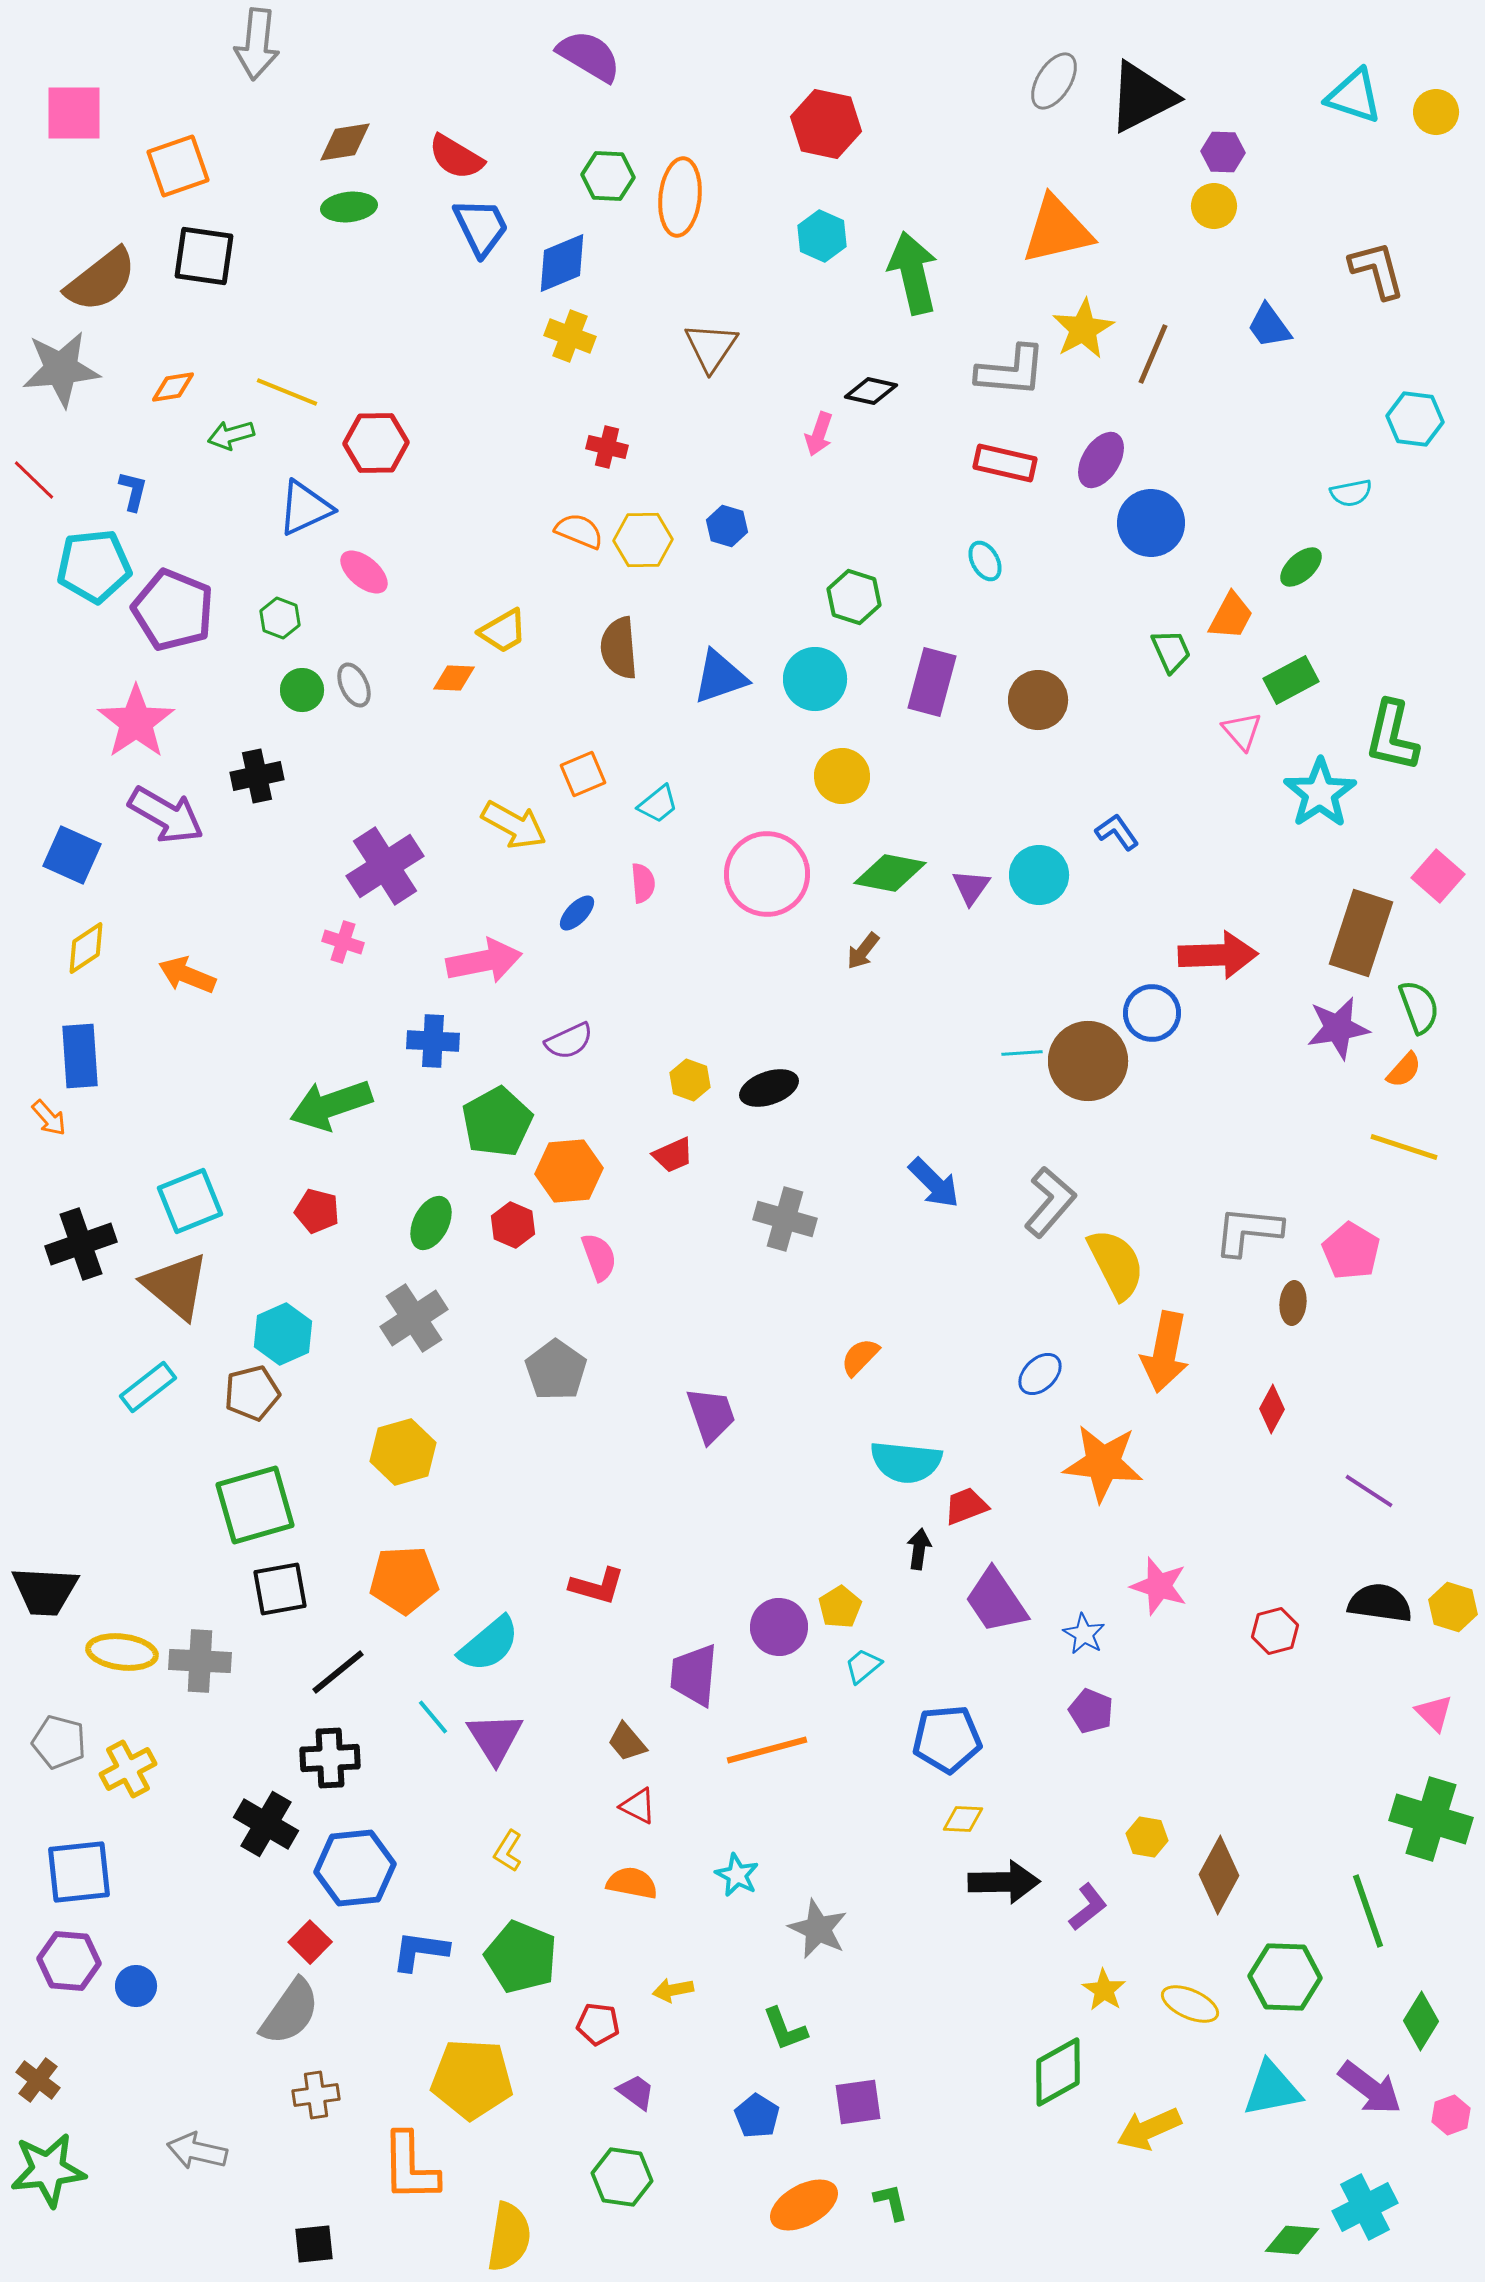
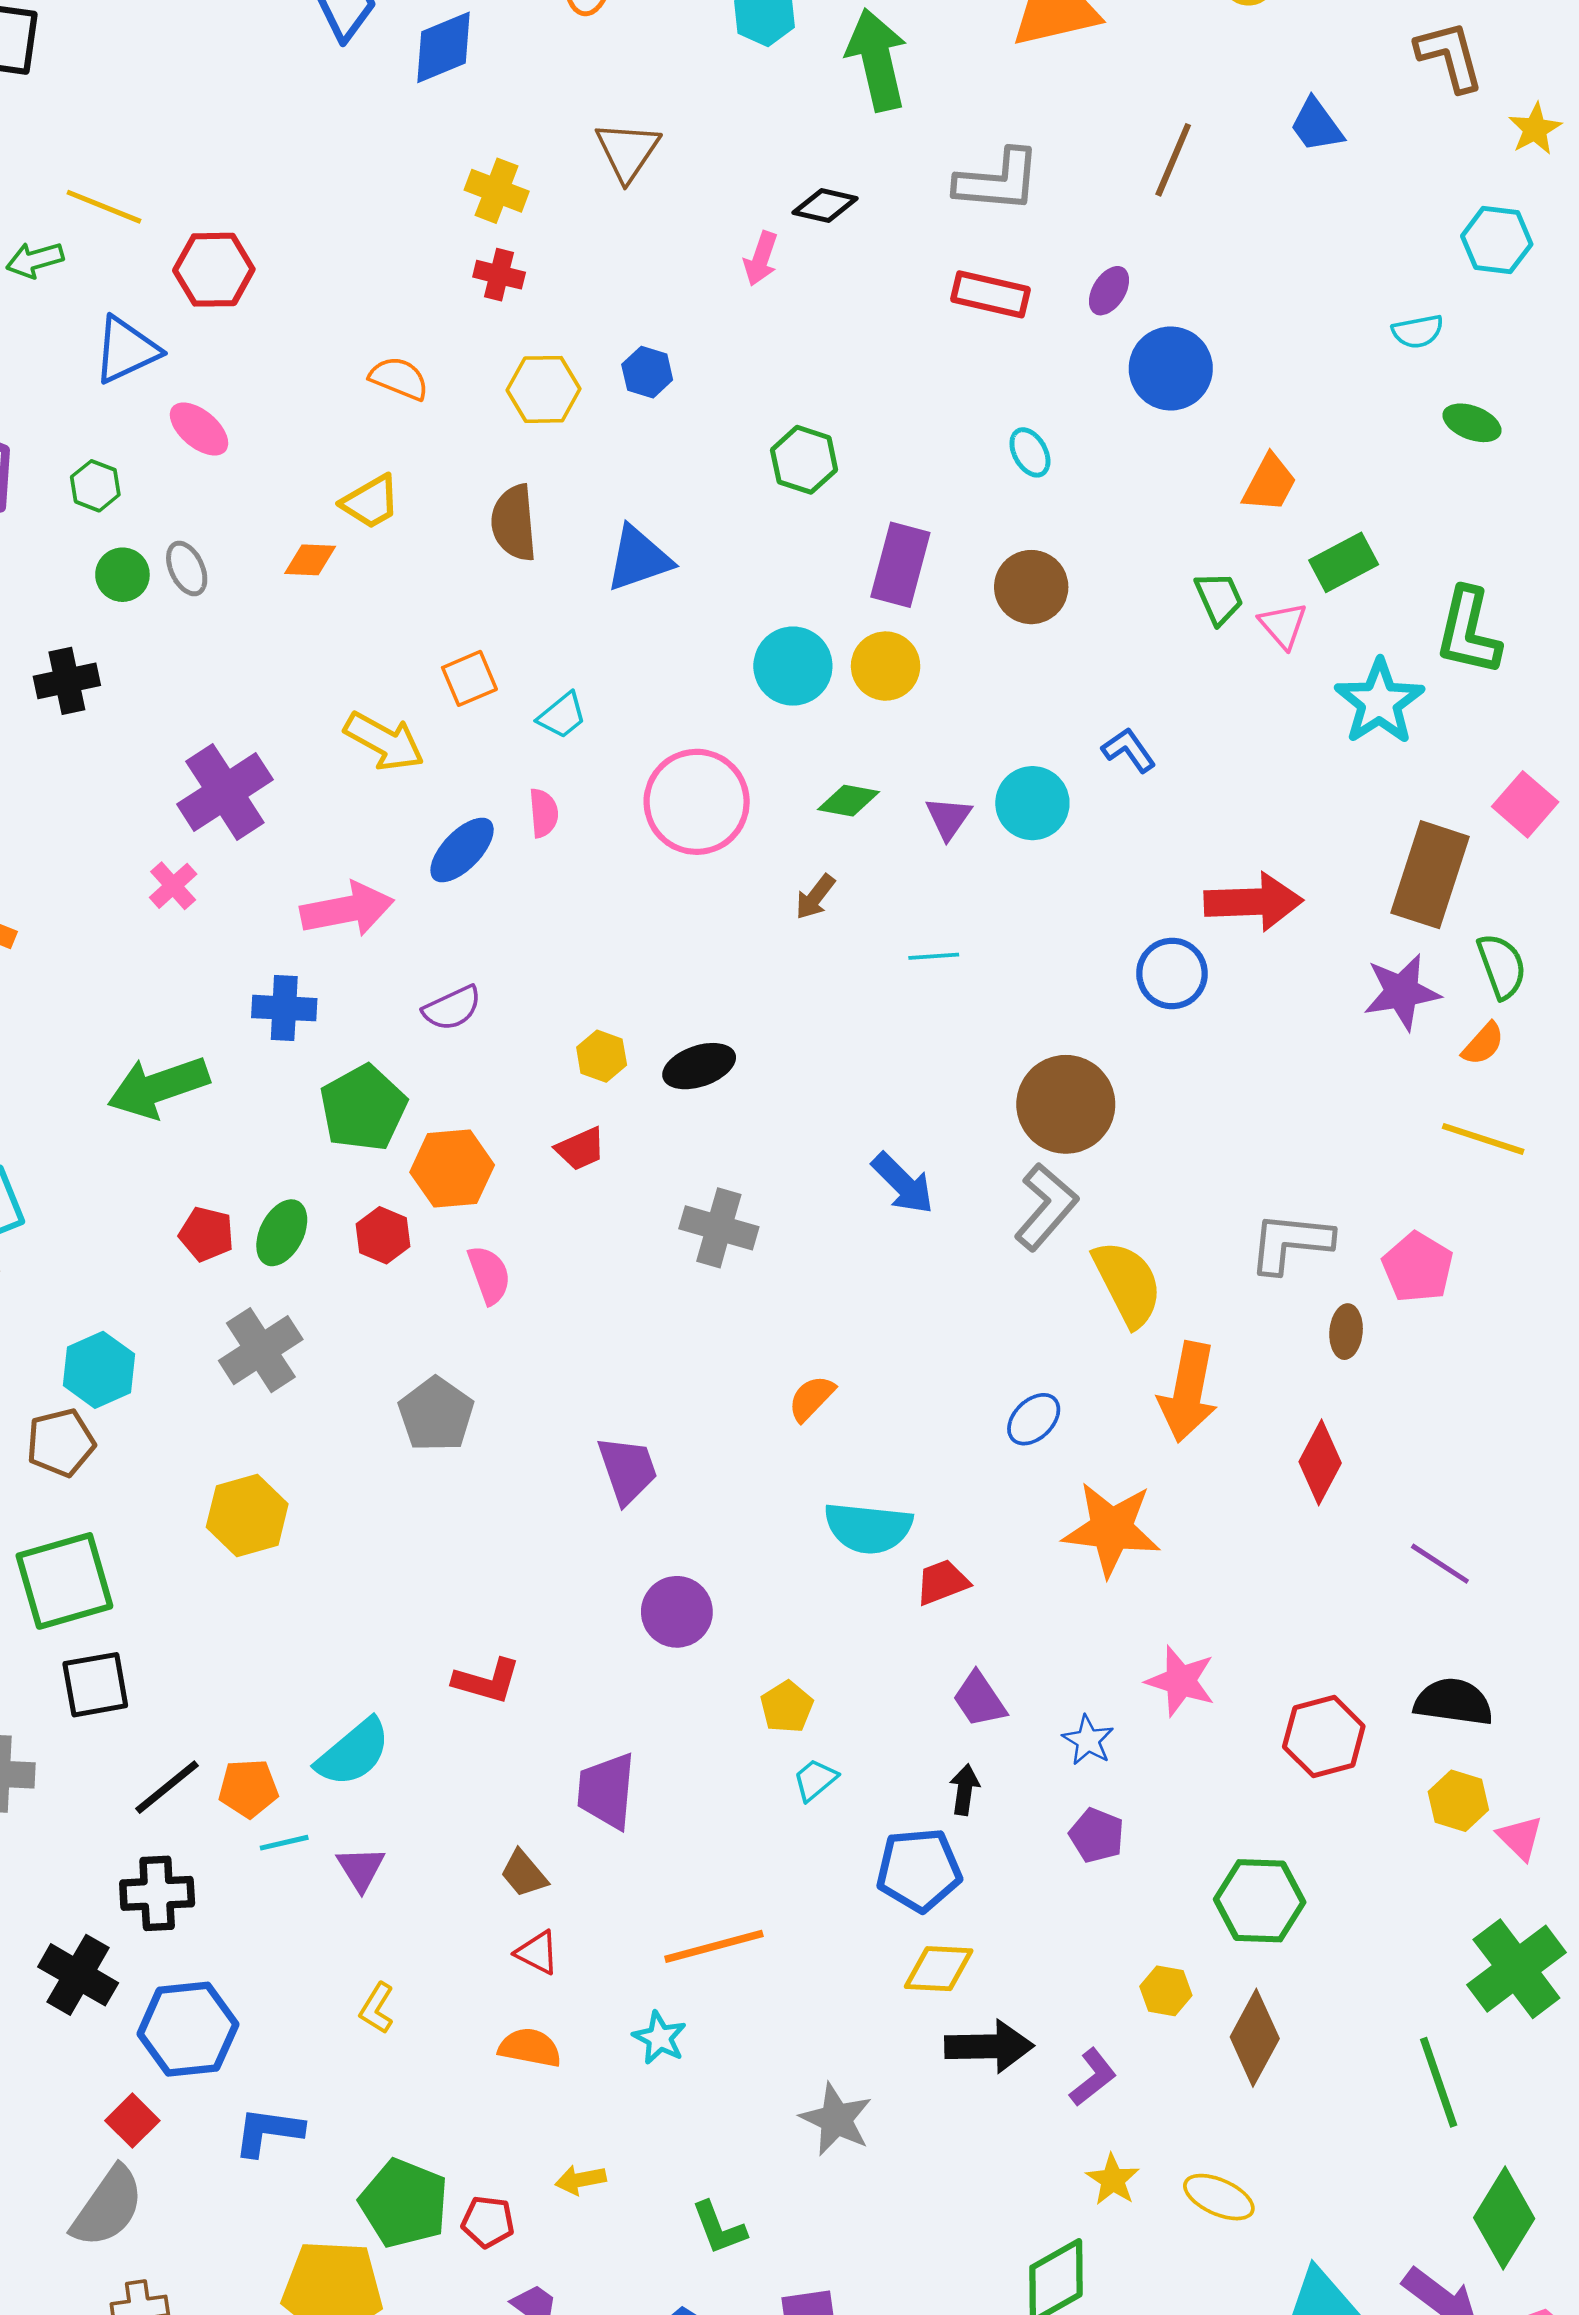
yellow star: (1083, 329) -> (1535, 129), moved, size x0.7
yellow cross: (570, 336) -> (497, 191), moved
purple ellipse: (1101, 460) -> (1109, 291), size x0.7
orange semicircle: (579, 531) -> (399, 378), moved
cyan ellipse: (985, 561) -> (1030, 452), moved
green ellipse: (1301, 567) -> (1472, 423), moved, turned 63
green trapezoid: (1171, 651) -> (1219, 598), moved
cyan circle: (815, 679) -> (793, 666), moved
yellow circle: (842, 776) -> (886, 666), moved
green diamond: (890, 873) -> (848, 801), size x0.7
blue ellipse: (577, 913) -> (462, 850), size x1.5
pink cross: (343, 942) -> (173, 886), turned 30
cyan line: (1022, 1053) -> (934, 956), moved
brown circle: (1088, 1061) -> (1066, 1104), moved
red pentagon: (317, 1211) -> (206, 1234), moved
red diamond: (1272, 1409) -> (1320, 1462), size x1.4
black arrow: (919, 1549) -> (965, 1790), moved
orange pentagon: (404, 1580) -> (248, 1788), moved, size x0.7
purple trapezoid: (996, 1601) -> (979, 1699), size x0.7
yellow hexagon: (1453, 1607) -> (1458, 1801), moved
purple circle: (779, 1627) -> (677, 1612), moved
red hexagon: (1275, 1631) -> (1324, 1737), size x1.4
cyan line: (433, 1717) -> (284, 1843), turned -63
purple triangle: (495, 1738) -> (361, 1869), size x0.7
orange line: (767, 1750) -> (714, 1946), moved
yellow diamond: (963, 1819) -> (939, 1969), size x1.4
green cross: (1431, 1819) -> (1516, 1969), turned 36
gray star: (818, 1929) -> (836, 2119), moved
green pentagon: (521, 1957) -> (404, 2203), moved
green hexagon: (1285, 1977) -> (1260, 1901), moved
green diamond: (1421, 2021) -> (1504, 2218), size x1.4

